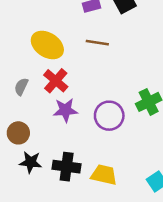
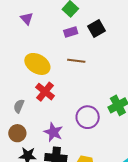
gray semicircle: (21, 87) -> (19, 106), moved
purple star: (65, 110) -> (53, 132), moved, turned 30

